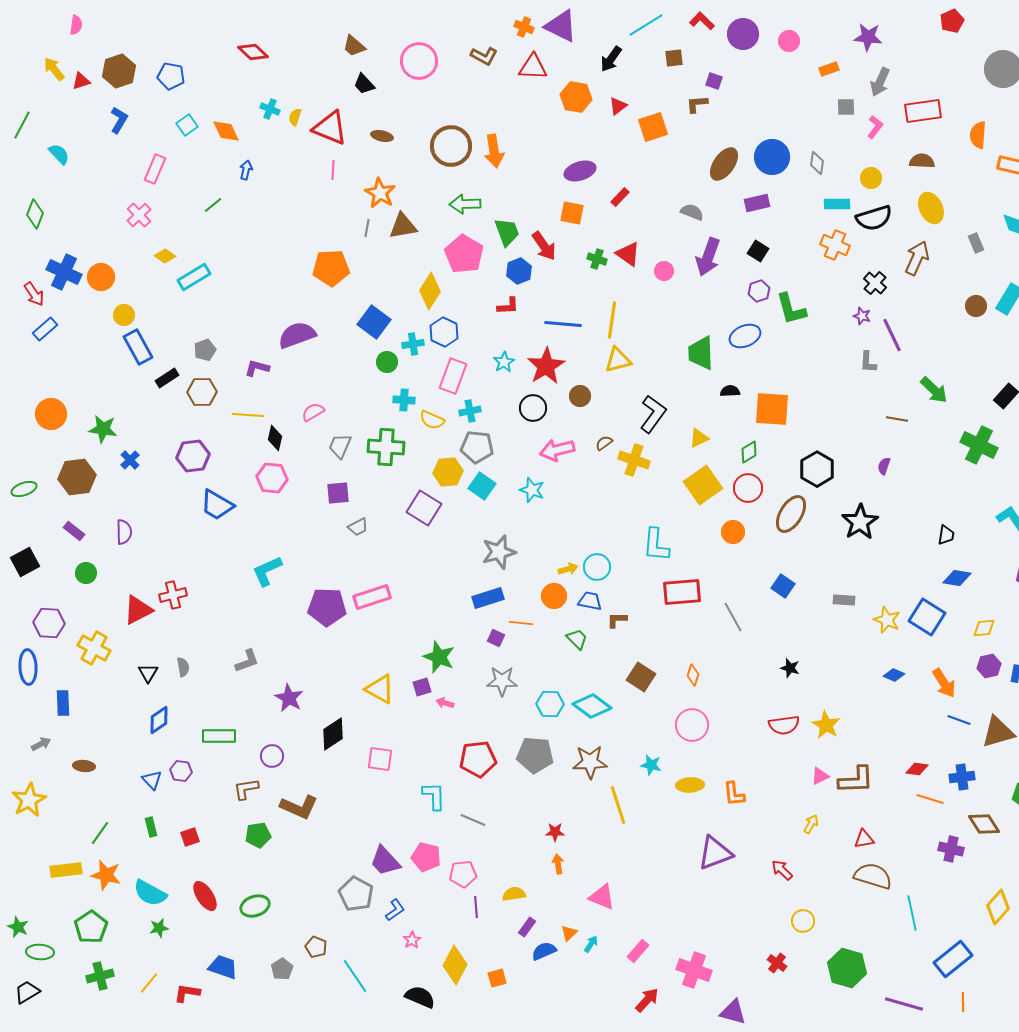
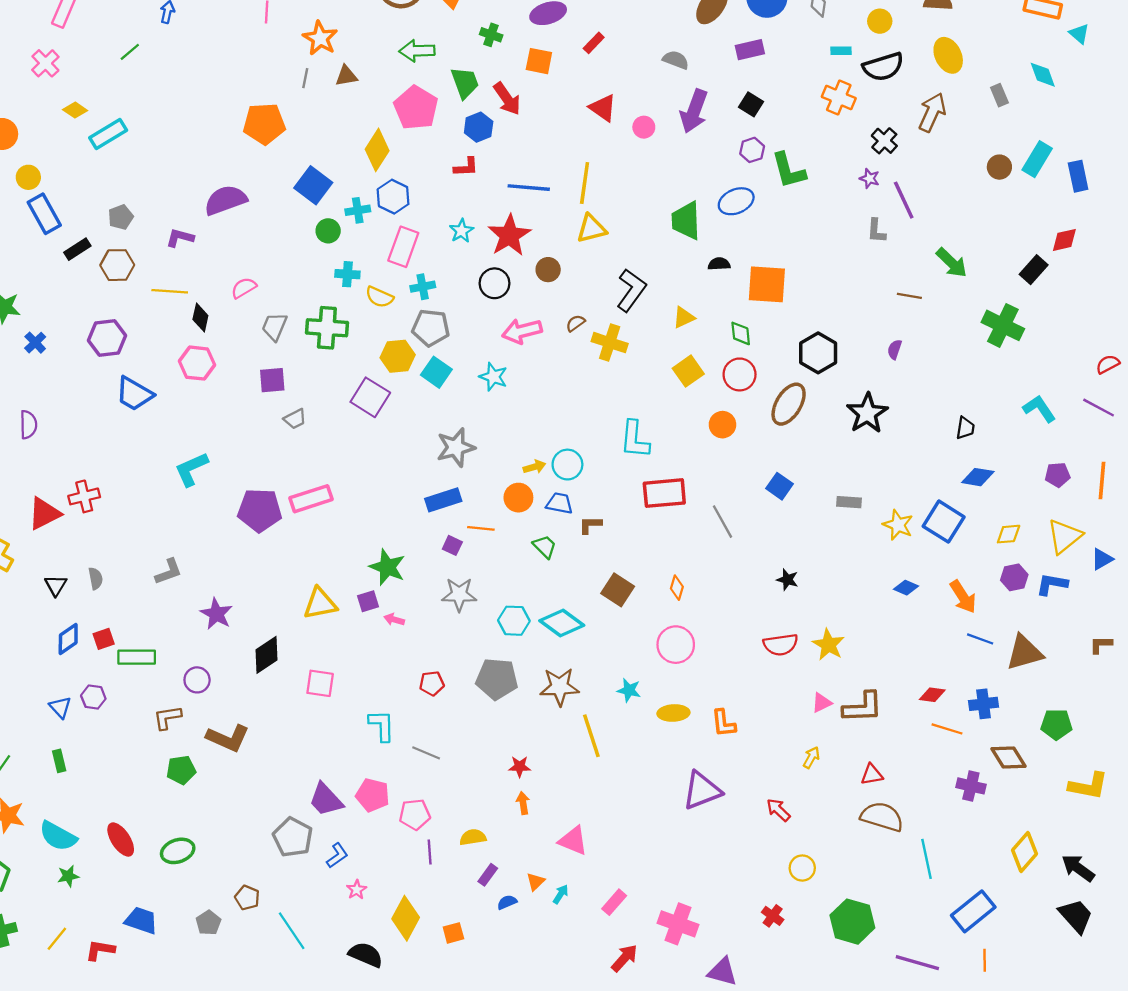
cyan rectangle: (837, 204) -> (841, 51), size x0.7
brown triangle: (403, 226) -> (346, 76), size x0.7
green cross: (597, 259) -> (491, 35), moved
green diamond: (749, 452) -> (741, 333), turned -65
yellow square: (703, 485) -> (688, 371), size x0.7
yellow triangle: (380, 689) -> (320, 604), turned -40
red pentagon: (478, 759) -> (432, 683), size x0.6
red square: (190, 837) -> (104, 639), moved
blue semicircle: (544, 951) -> (507, 902), size x0.7

